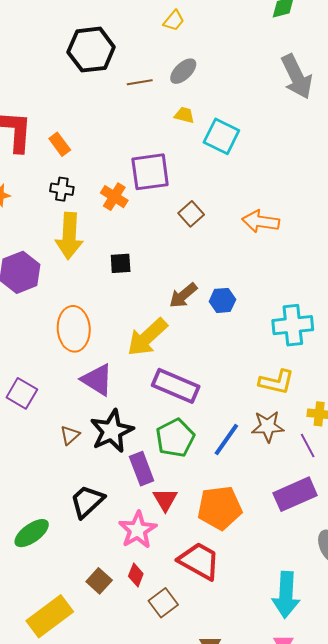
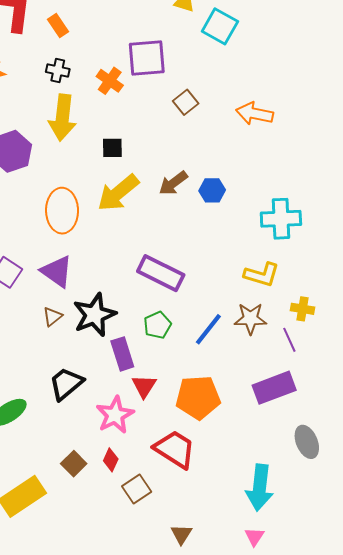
yellow arrow: (147, 337) -> (118, 193), moved
purple triangle: (97, 380) -> (57, 272), moved
green pentagon: (175, 438) -> (157, 325), size x0.7

